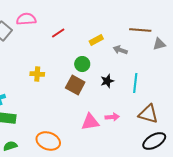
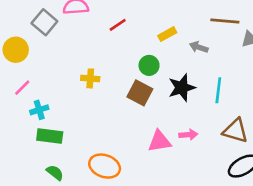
black star: (107, 81) -> (182, 88), size x1.5
green semicircle: (10, 146) -> (55, 173), turned 56

